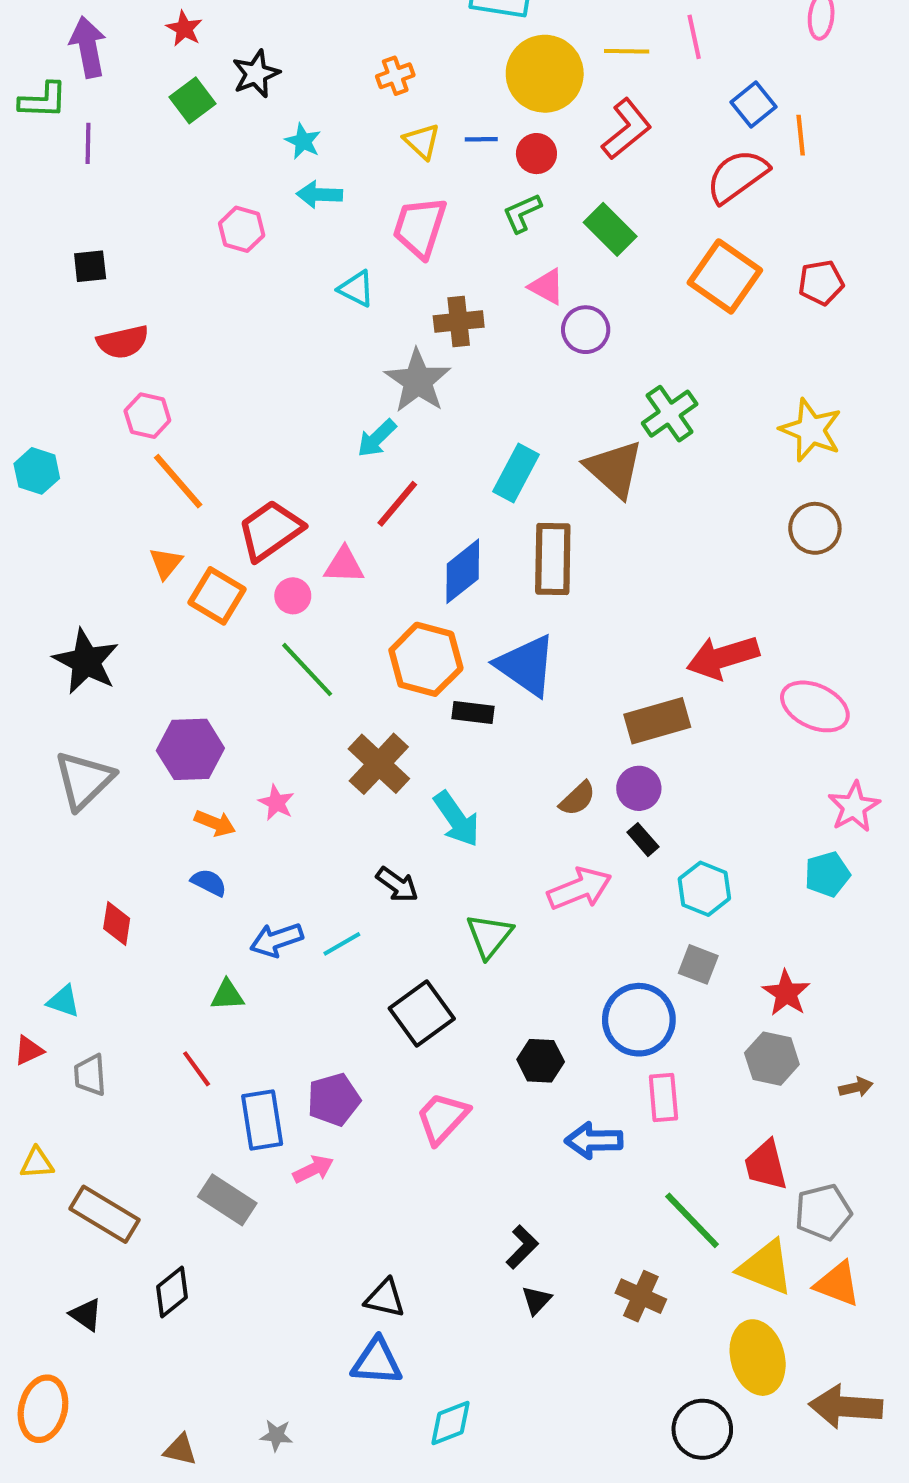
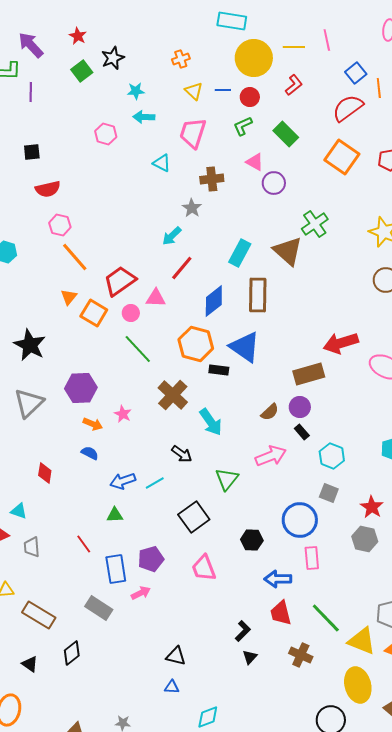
purple arrow: (88, 47) -> (31, 45), turned -32
red L-shape: (627, 129) -> (294, 85), size x0.7
cyan star: (303, 141) -> (136, 91), turned -30
gray star: (418, 381) -> (192, 208), size x0.6
green triangle: (227, 995) -> (115, 515), moved
pink trapezoid: (442, 1118) -> (204, 568), turned -64
red trapezoid: (766, 1165) -> (281, 613), moved
blue triangle: (377, 1362) -> (172, 687), size x0.6

